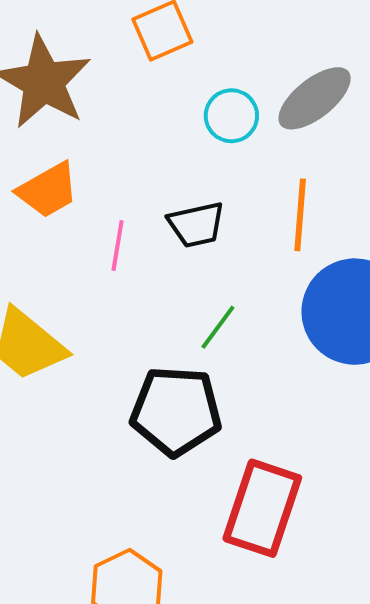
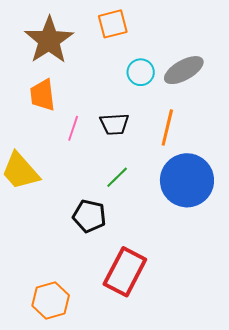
orange trapezoid: (48, 190) -> (43, 95), turned 104
black pentagon: (176, 411) -> (89, 216), size x0.7

